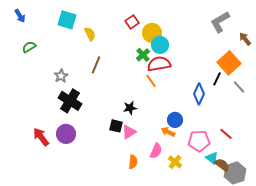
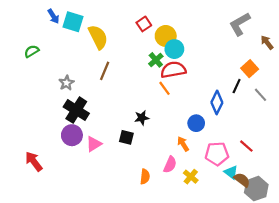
blue arrow: (20, 16) -> (53, 16), moved
yellow semicircle: (90, 34) -> (98, 37), size x1.6
orange square: (229, 63) -> (250, 69), size x0.7
blue circle: (175, 120) -> (196, 123), moved
pink triangle: (129, 132) -> (94, 144), moved
orange arrow: (168, 132) -> (183, 144), turned 32
purple circle: (66, 134) -> (72, 135), moved
red arrow: (41, 137) -> (34, 161), moved

